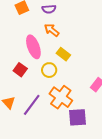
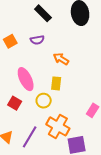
orange arrow: (52, 30) -> (61, 59), moved
yellow rectangle: (63, 54) -> (56, 83), turned 64

